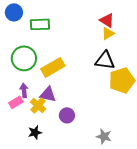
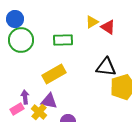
green rectangle: (40, 24) -> (63, 40), moved
yellow triangle: (108, 33) -> (92, 22), moved
green circle: (24, 58) -> (21, 40), moved

